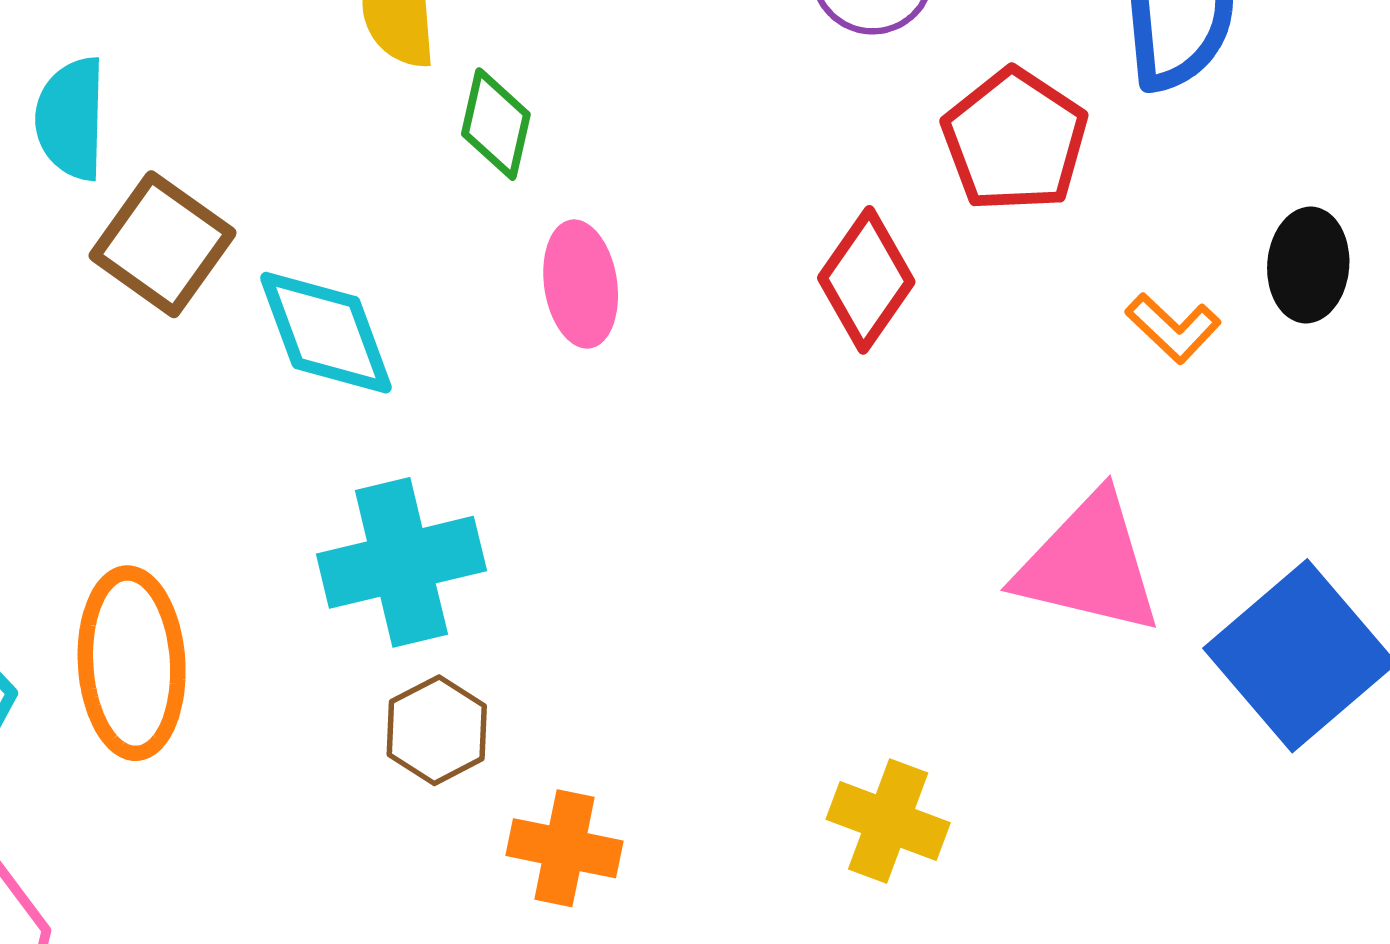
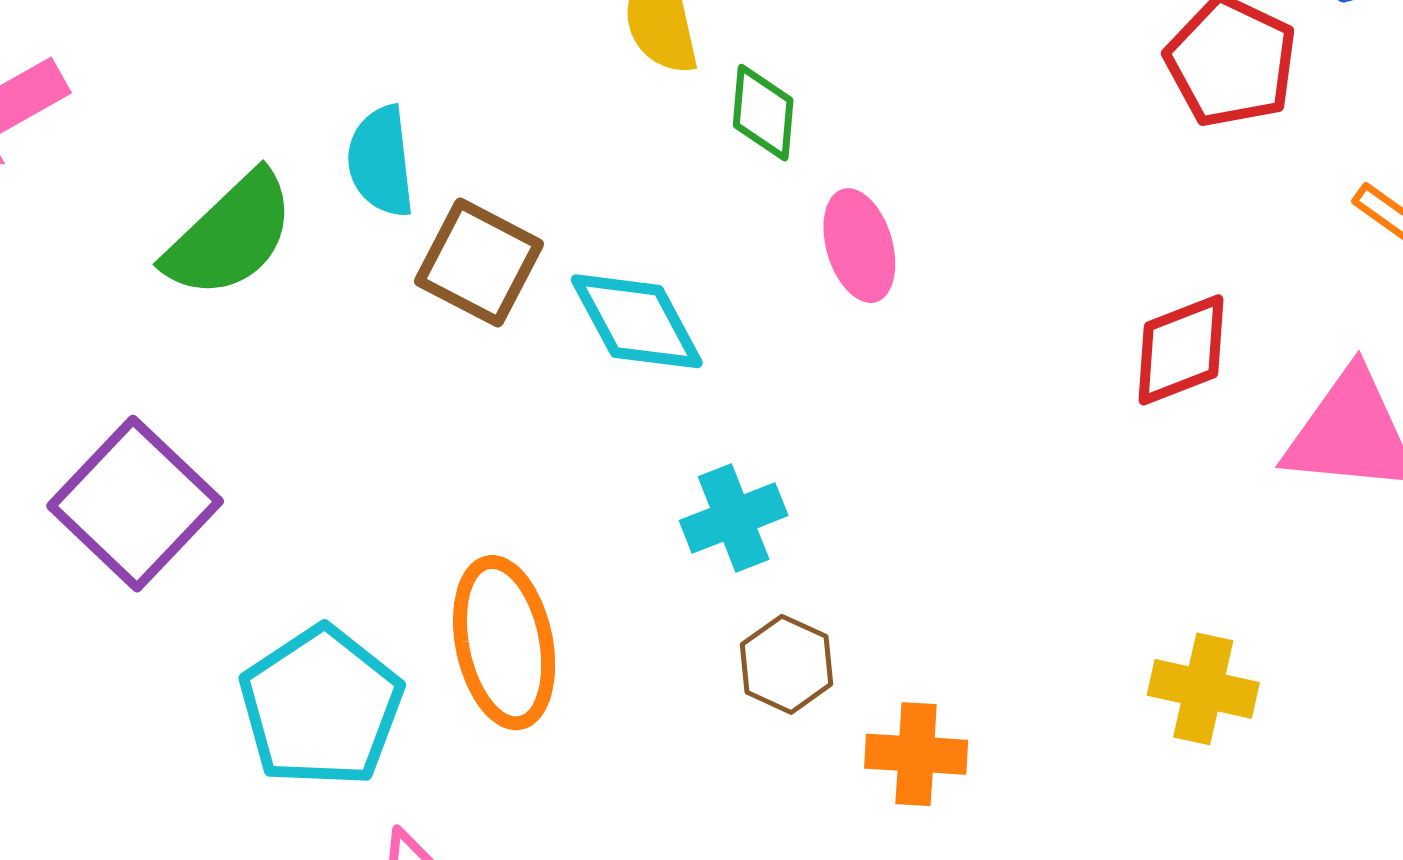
red diamond: (866, 280) -> (1181, 350), moved, turned 42
cyan cross: (401, 562) -> (734, 518), size x0.7

